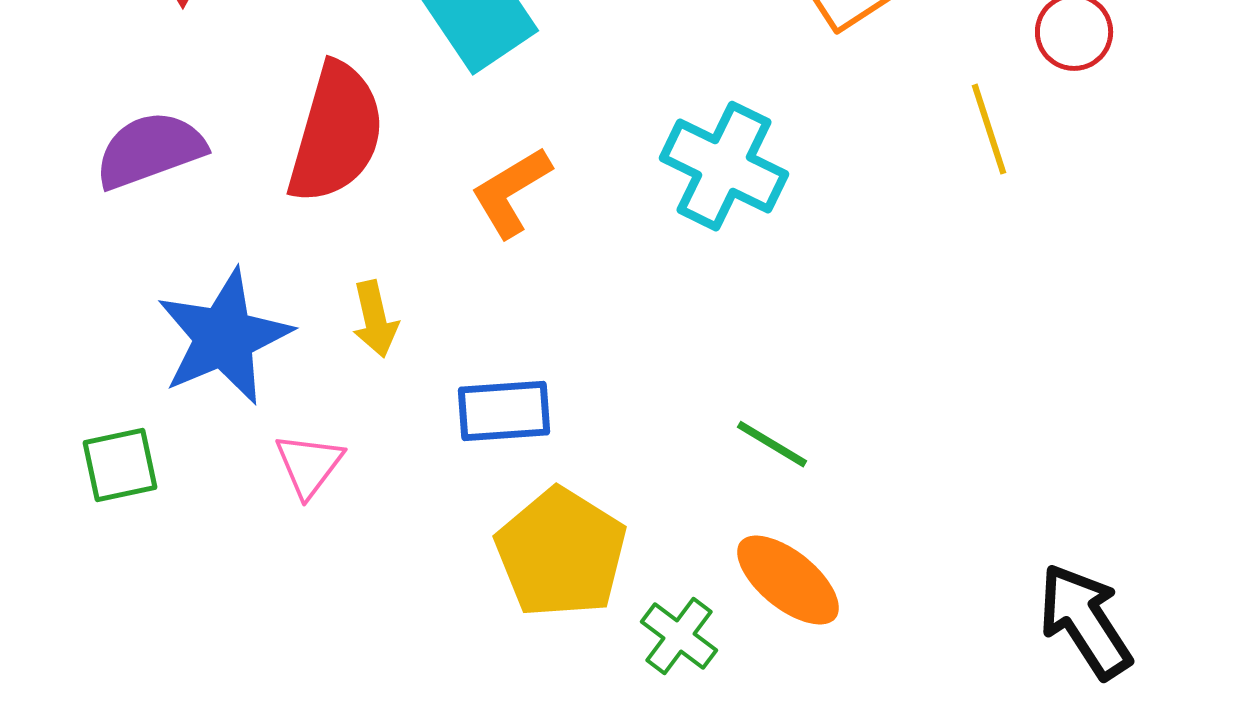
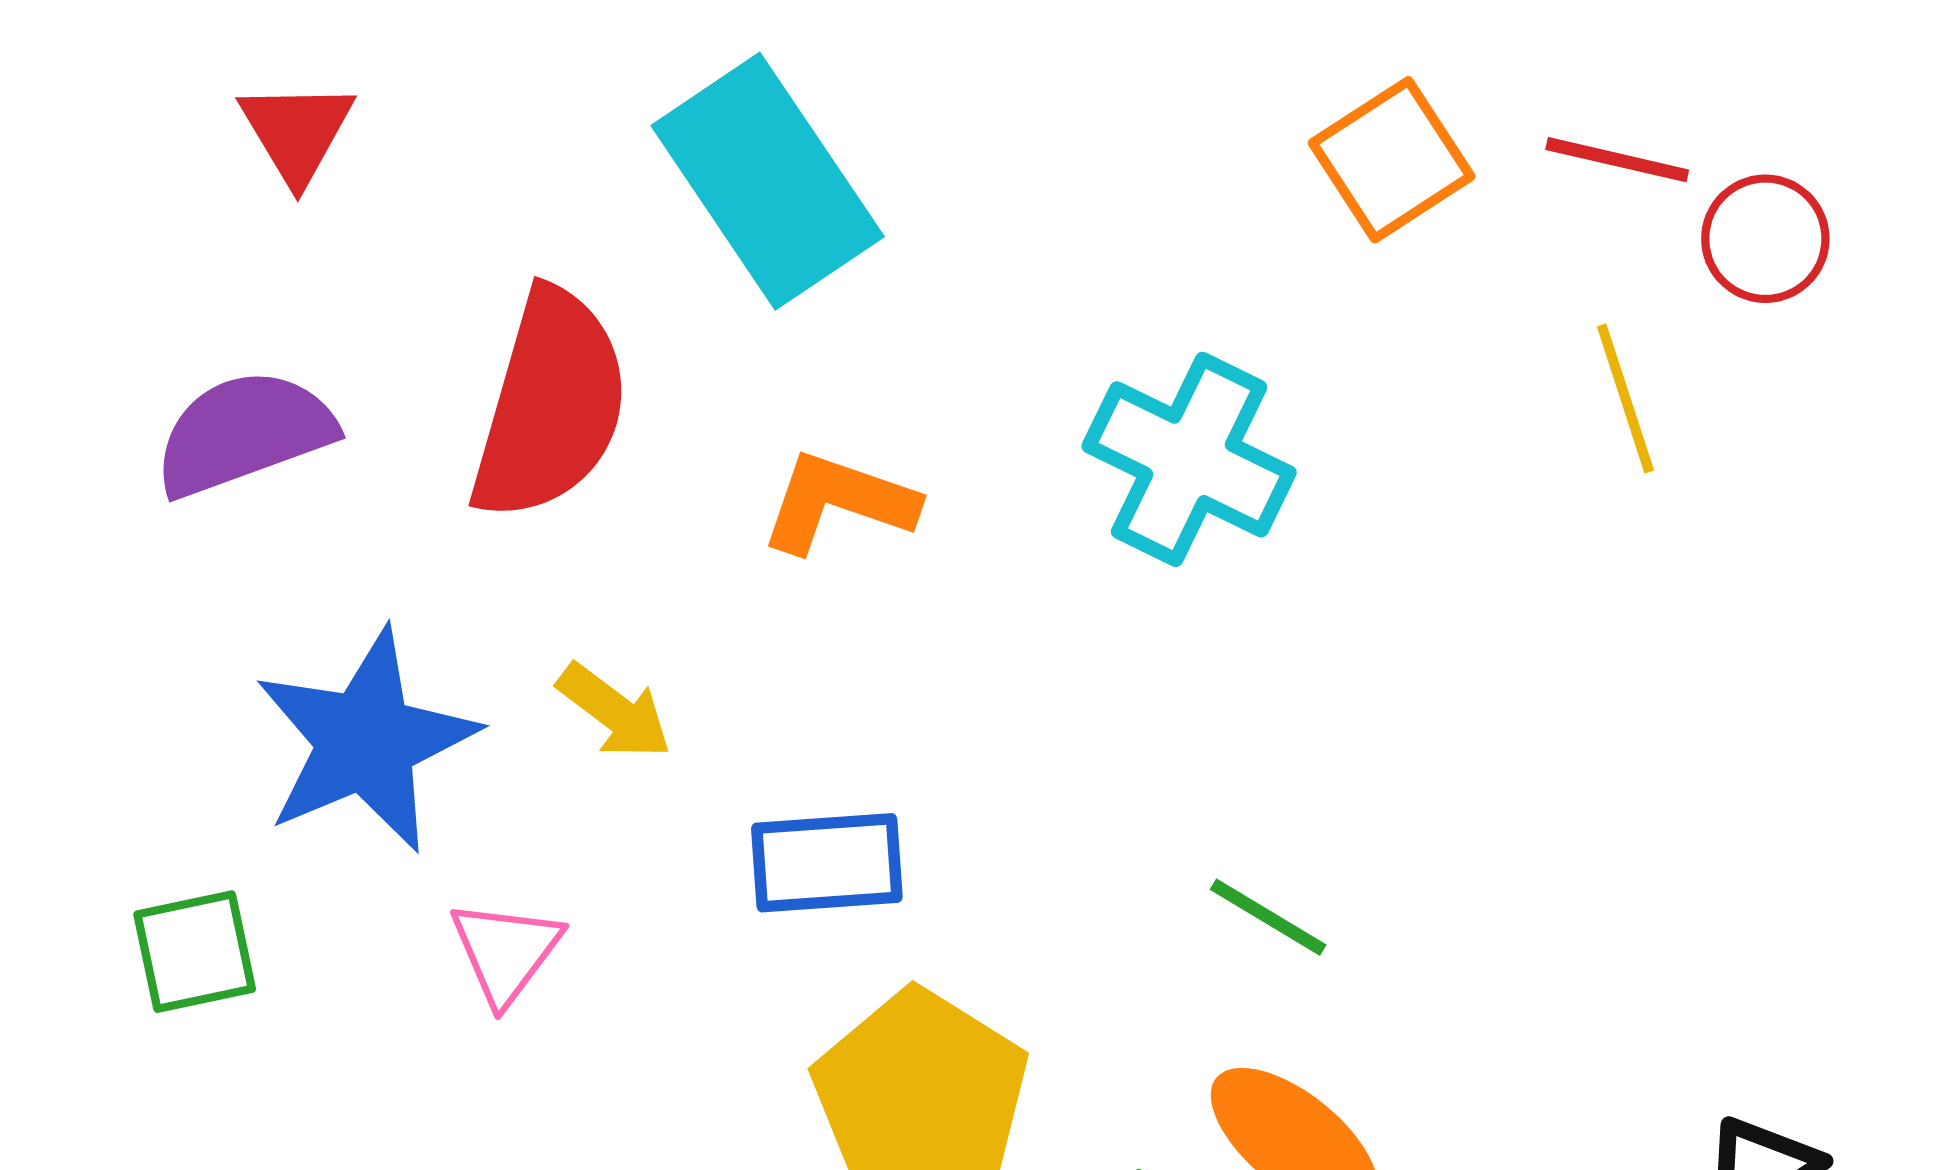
orange L-shape: (511, 192) -> (838, 502), turned 50
yellow arrow: (375, 319) -> (614, 711), turned -40

